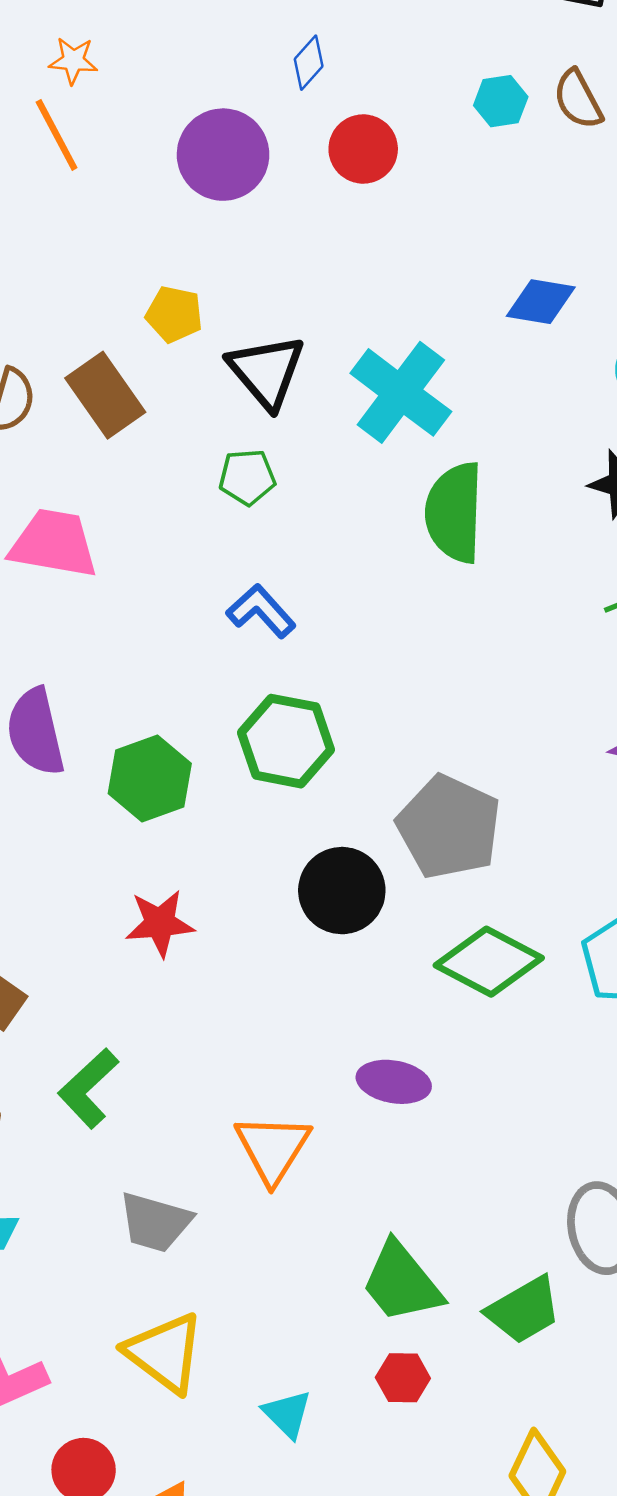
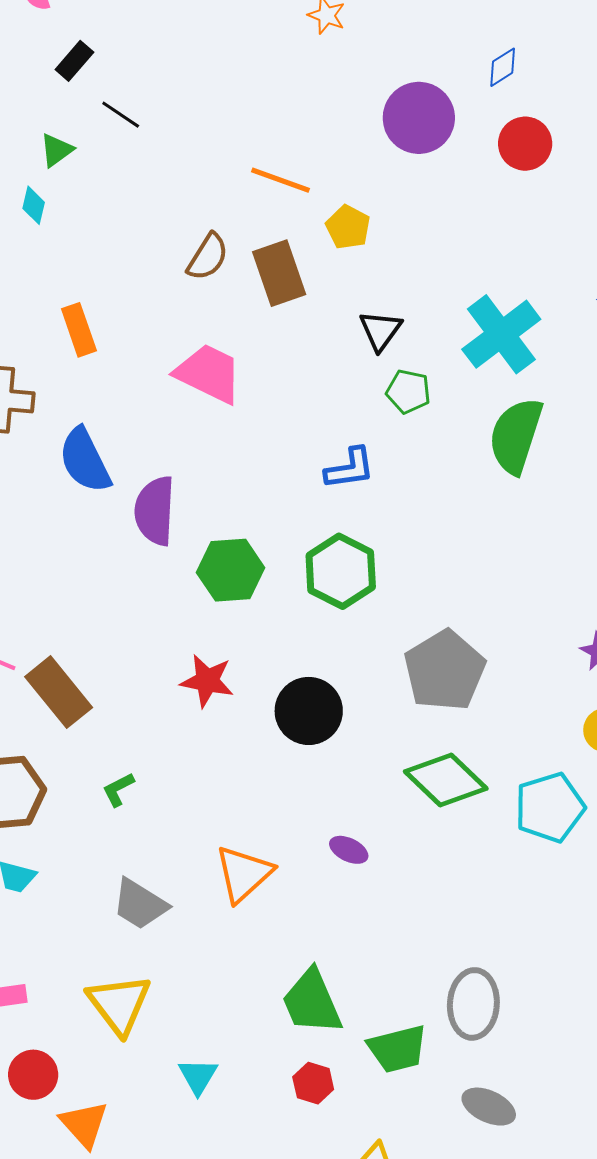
orange line: (57, 135) -> (280, 180), moved, turned -58
black triangle: (266, 371) -> (380, 330), moved, size x0.7
green pentagon: (247, 477) -> (408, 392), moved
blue L-shape: (261, 611) -> (350, 468), turned 108
black circle: (342, 891) -> (309, 711), moved
purple ellipse: (394, 1082) -> (349, 850), size x0.7
green L-shape: (88, 1088) -> (118, 789), size x0.6
red hexagon: (403, 1378) -> (313, 1083), moved

